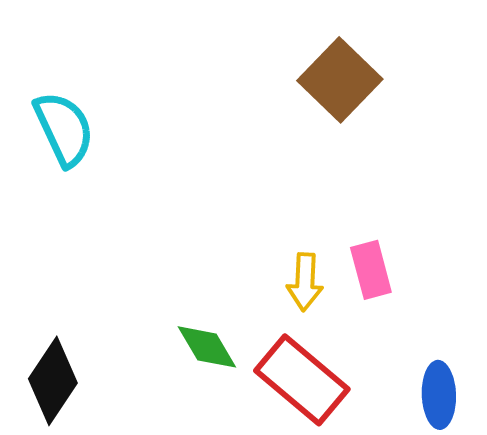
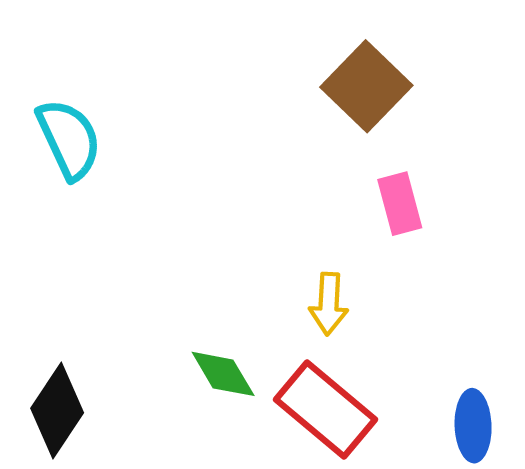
pink rectangle: (371, 270) -> (400, 204), moved

